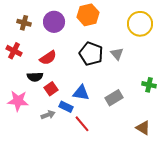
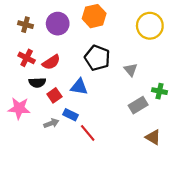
red cross: (14, 51) -> (27, 58), moved
gray triangle: (117, 54) -> (131, 70), moved
blue triangle: (81, 93) -> (79, 87), moved
gray rectangle: (114, 98) -> (138, 105), moved

